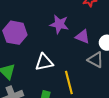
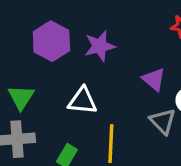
purple star: (59, 24) -> (100, 46), moved, turned 30

